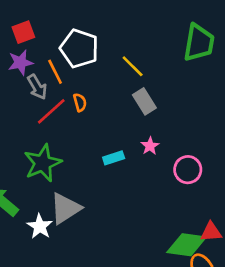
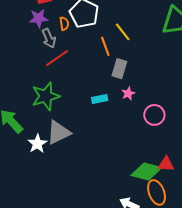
orange line: (55, 72) -> (105, 46), moved
gray rectangle: (144, 101) -> (119, 69), moved, turned 42
orange semicircle: (80, 102) -> (64, 24), moved

